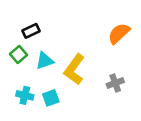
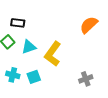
black rectangle: (31, 31) -> (18, 23), turned 32
gray cross: (115, 83) -> (86, 79), moved

